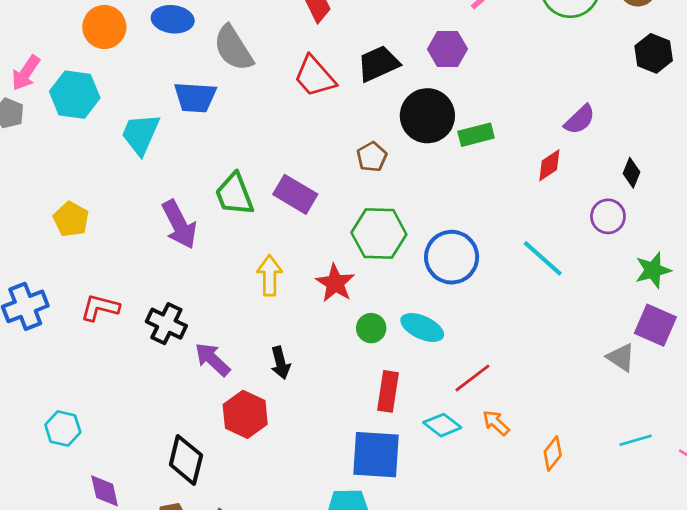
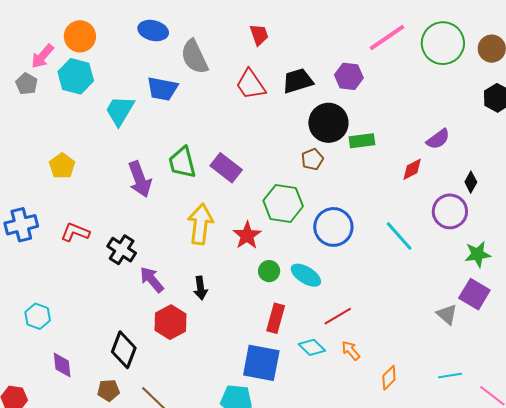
orange circle: (104, 27) -> (80, 36), moved
brown pentagon: (372, 157) -> (312, 159), moved
purple circle: (608, 216) -> (450, 211), size x1.4
yellow arrow: (270, 275) -> (200, 224), size x1.4

